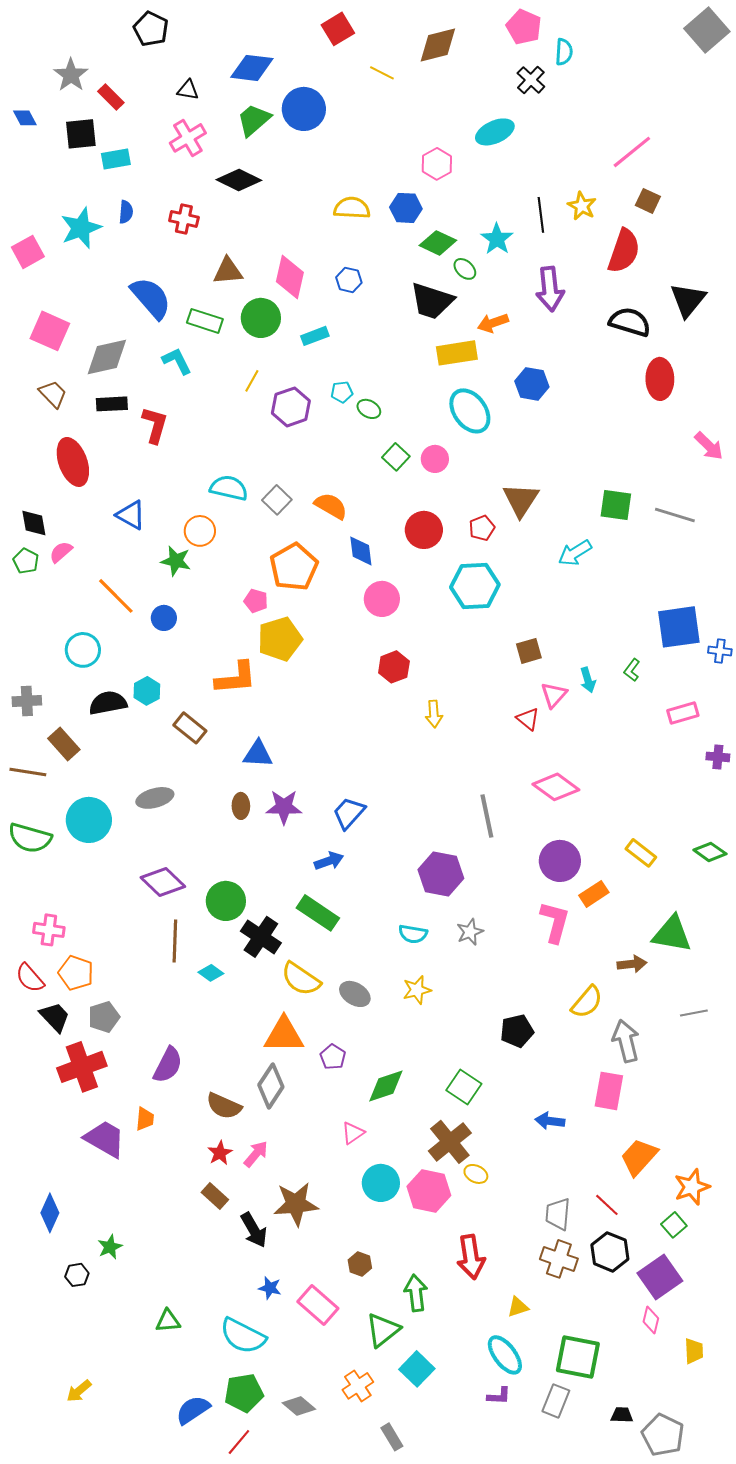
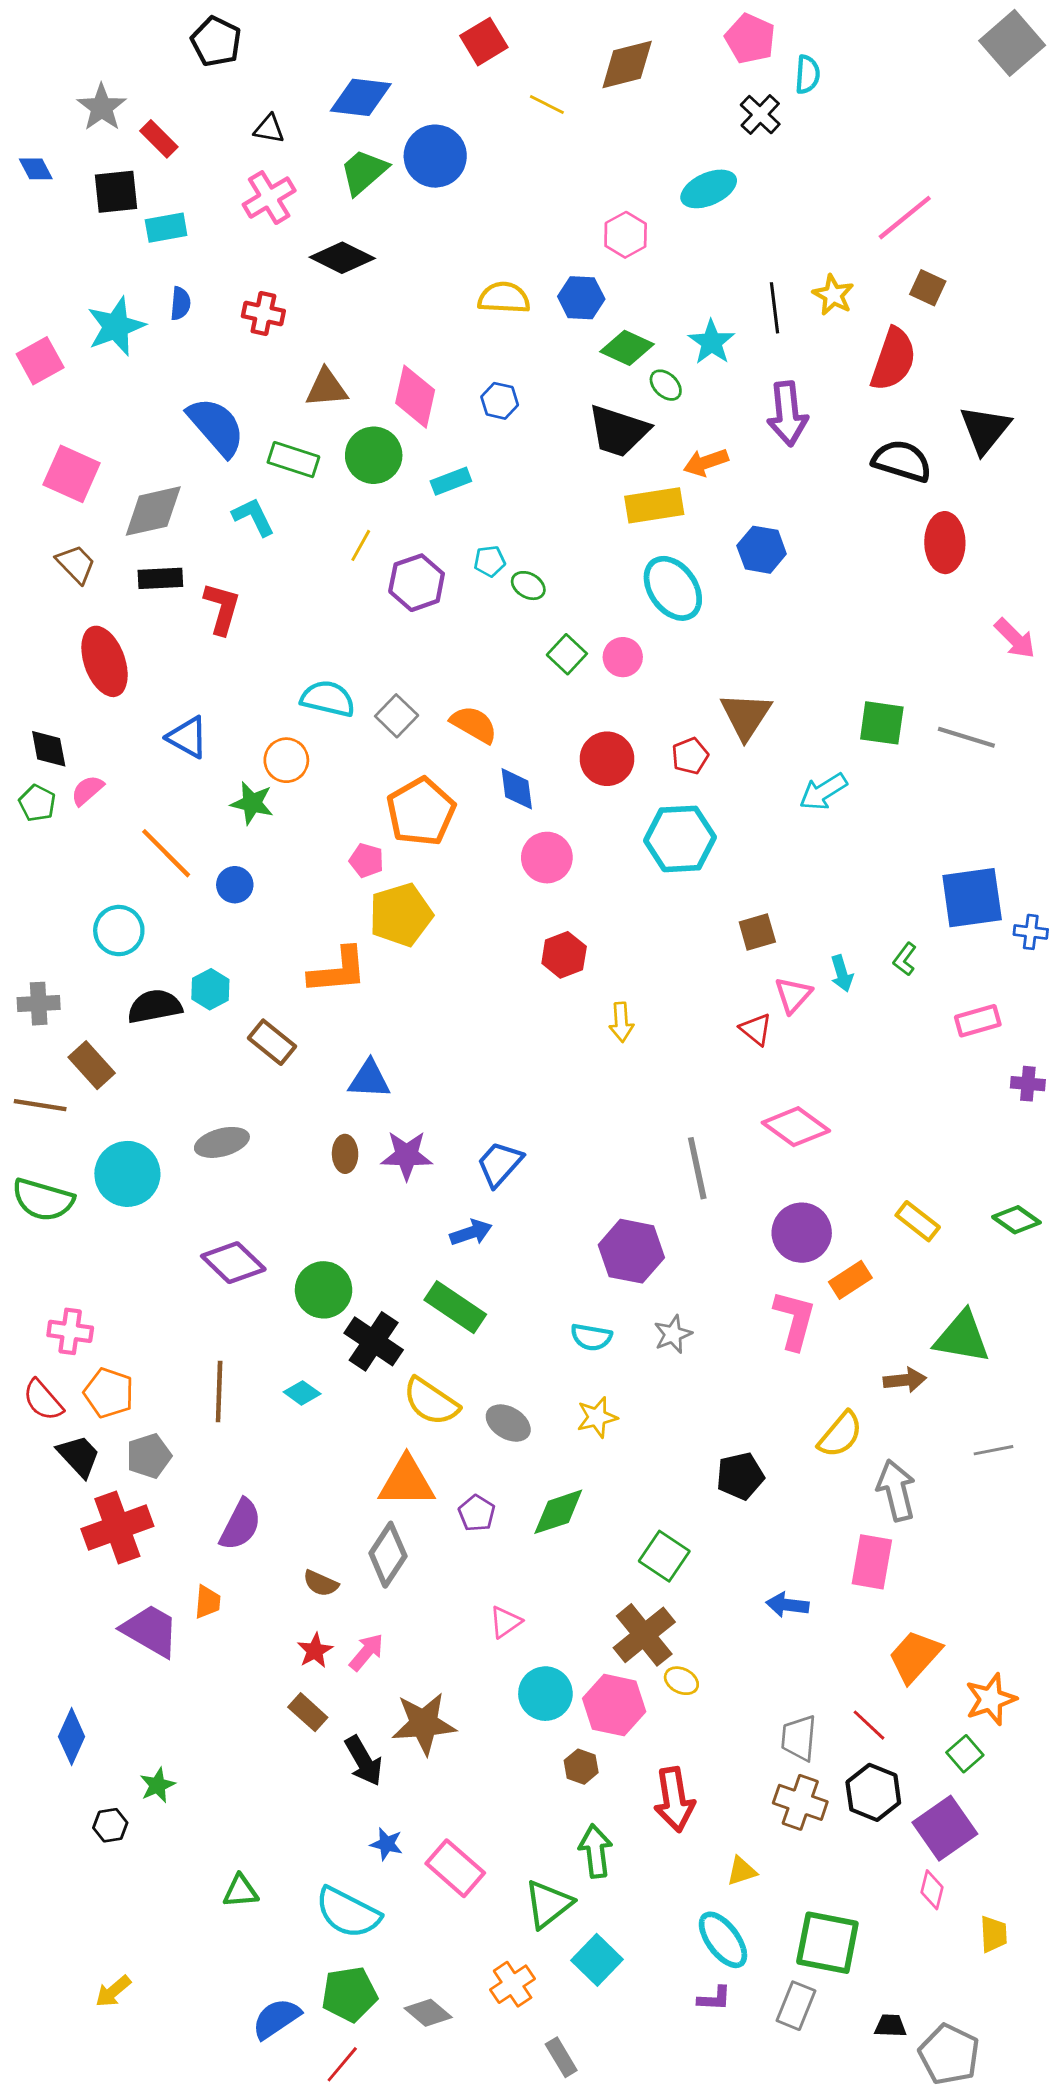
brown line: (175, 941) -> (219, 1392), moved
green diamond: (386, 1086) -> (558, 1512), moved
brown semicircle: (224, 1106) -> (321, 1583), size x0.7
brown hexagon: (360, 1264) -> (581, 1767), moved

